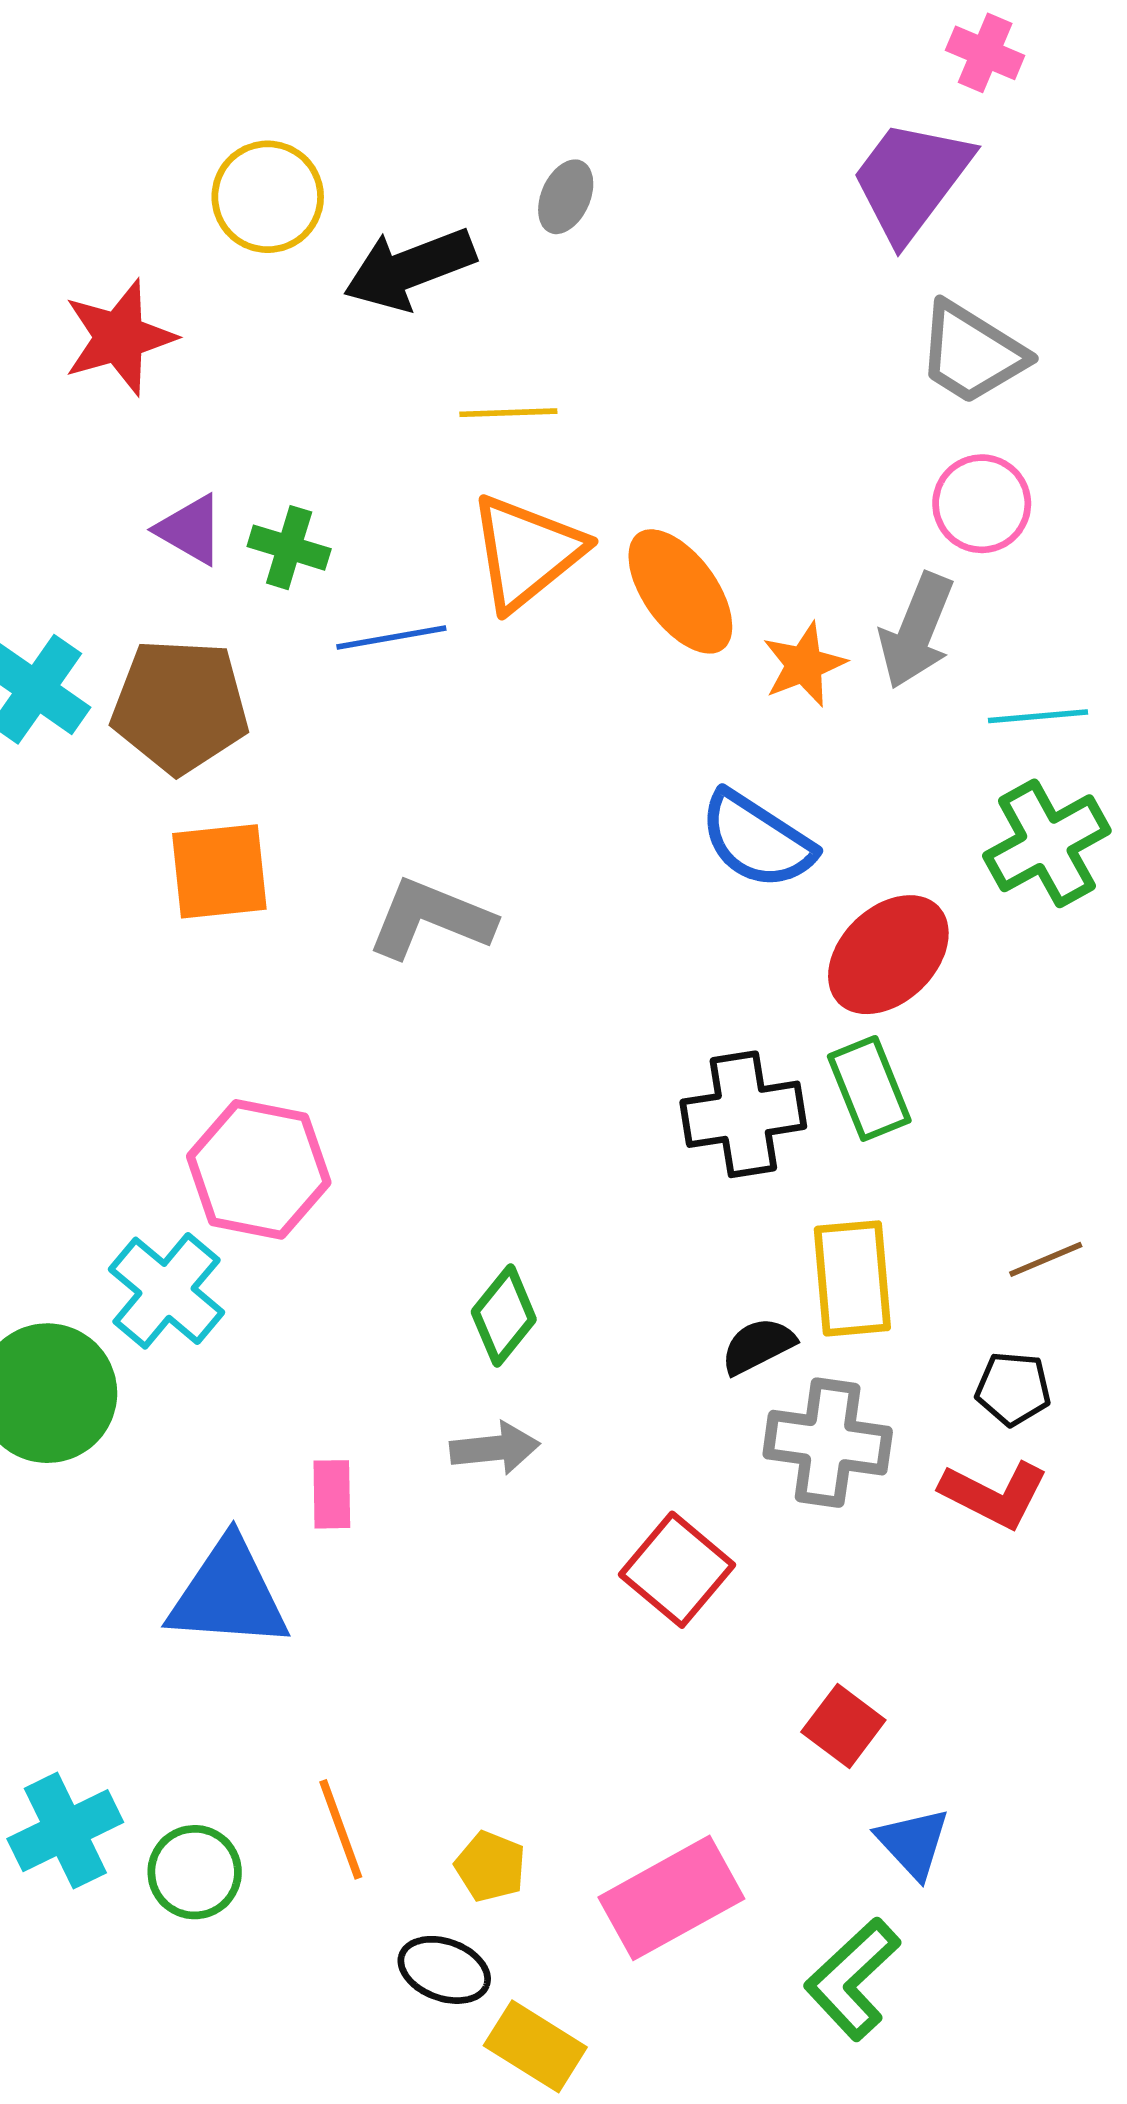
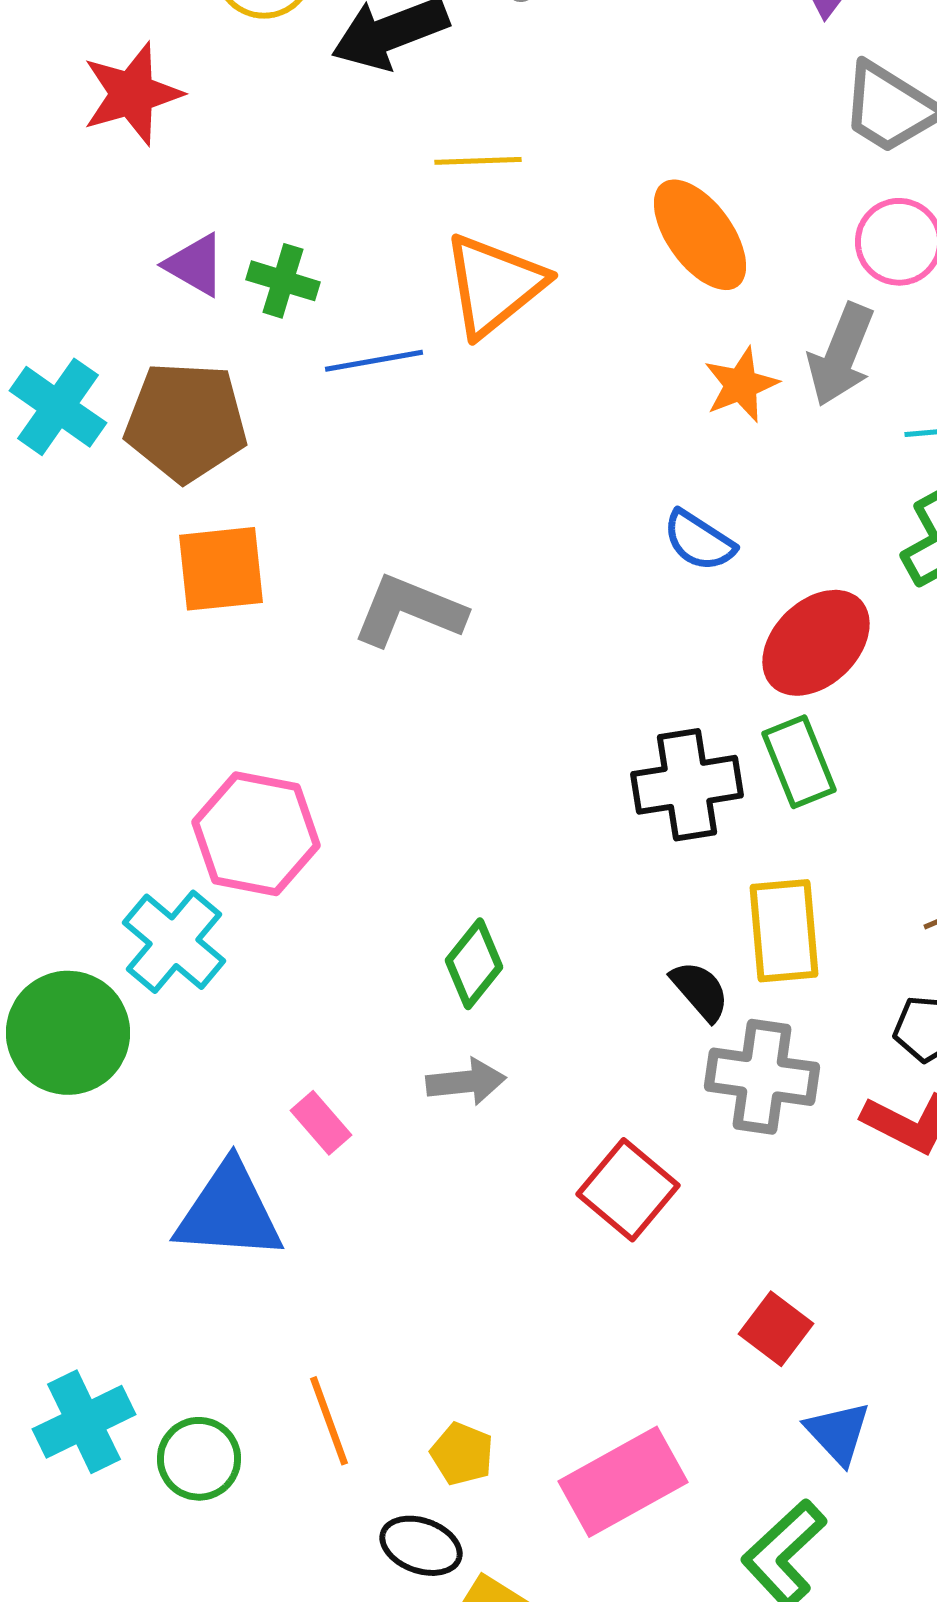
orange ellipse: (680, 591) -> (700, 235), moved
blue semicircle: (757, 840) -> (699, 541), size x0.7
black semicircle: (758, 1346) -> (700, 991), turned 76
pink rectangle: (332, 1494) -> (321, 1123), turned -40

